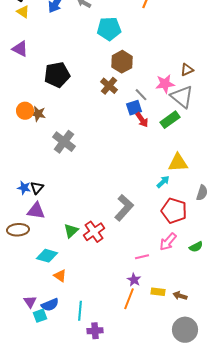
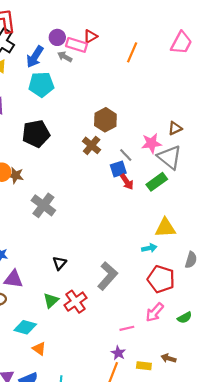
cyan pentagon: (109, 29) -> (41, 84), moved
cyan arrow: (163, 182) -> (149, 248), turned 32
black triangle: (37, 188) -> (59, 263), moved
brown arrow: (180, 296) -> (169, 358), moved

